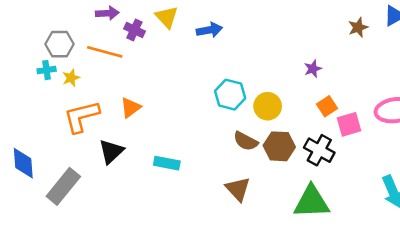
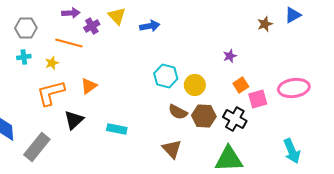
purple cross: (134, 30) -> (92, 26), turned 35
gray hexagon: (59, 44) -> (26, 28), moved
yellow star: (71, 78) -> (52, 63), moved

